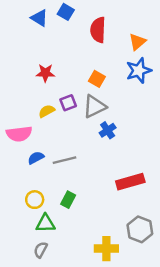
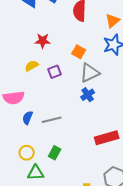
red star: (45, 73) -> (43, 41), moved
gray triangle: (94, 106) -> (90, 73), moved
yellow semicircle: (47, 111) -> (32, 66), moved
blue semicircle: (36, 158) -> (28, 118), turned -40

